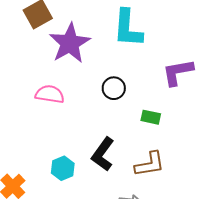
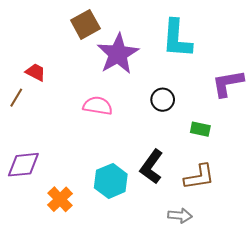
cyan hexagon: (63, 168) -> (111, 181), size x1.4

